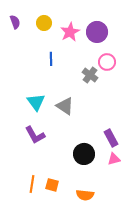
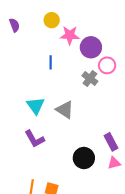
yellow circle: (44, 23) -> (52, 20), moved
pink star: (70, 32) -> (70, 35), turned 30
purple circle: (97, 32) -> (91, 47), moved

